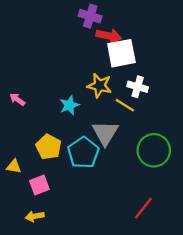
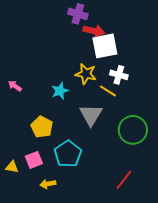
cyan pentagon: (83, 153) -> (68, 154), moved
yellow triangle: (14, 167) -> (12, 167), moved
yellow arrow: (35, 216) -> (48, 184), moved

